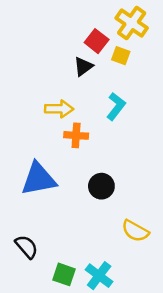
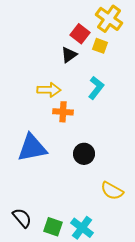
black semicircle: (26, 247) -> (22, 218), moved

